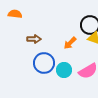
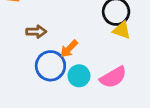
orange arrow: (70, 43) -> (69, 49), moved

